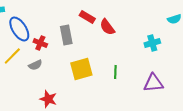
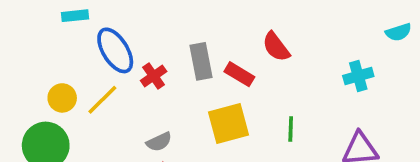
red rectangle: (87, 17) -> (239, 74), moved
red cross: (40, 43) -> (154, 76), turned 32
gray semicircle: (35, 65) -> (159, 142), moved

